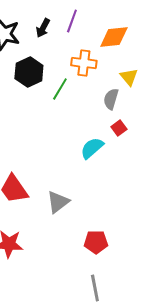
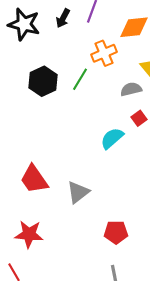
orange cross: (84, 63) -> (104, 53), turned -30
black hexagon: (29, 72) -> (43, 81), moved
gray semicircle: (111, 99) -> (131, 89), turned 60

